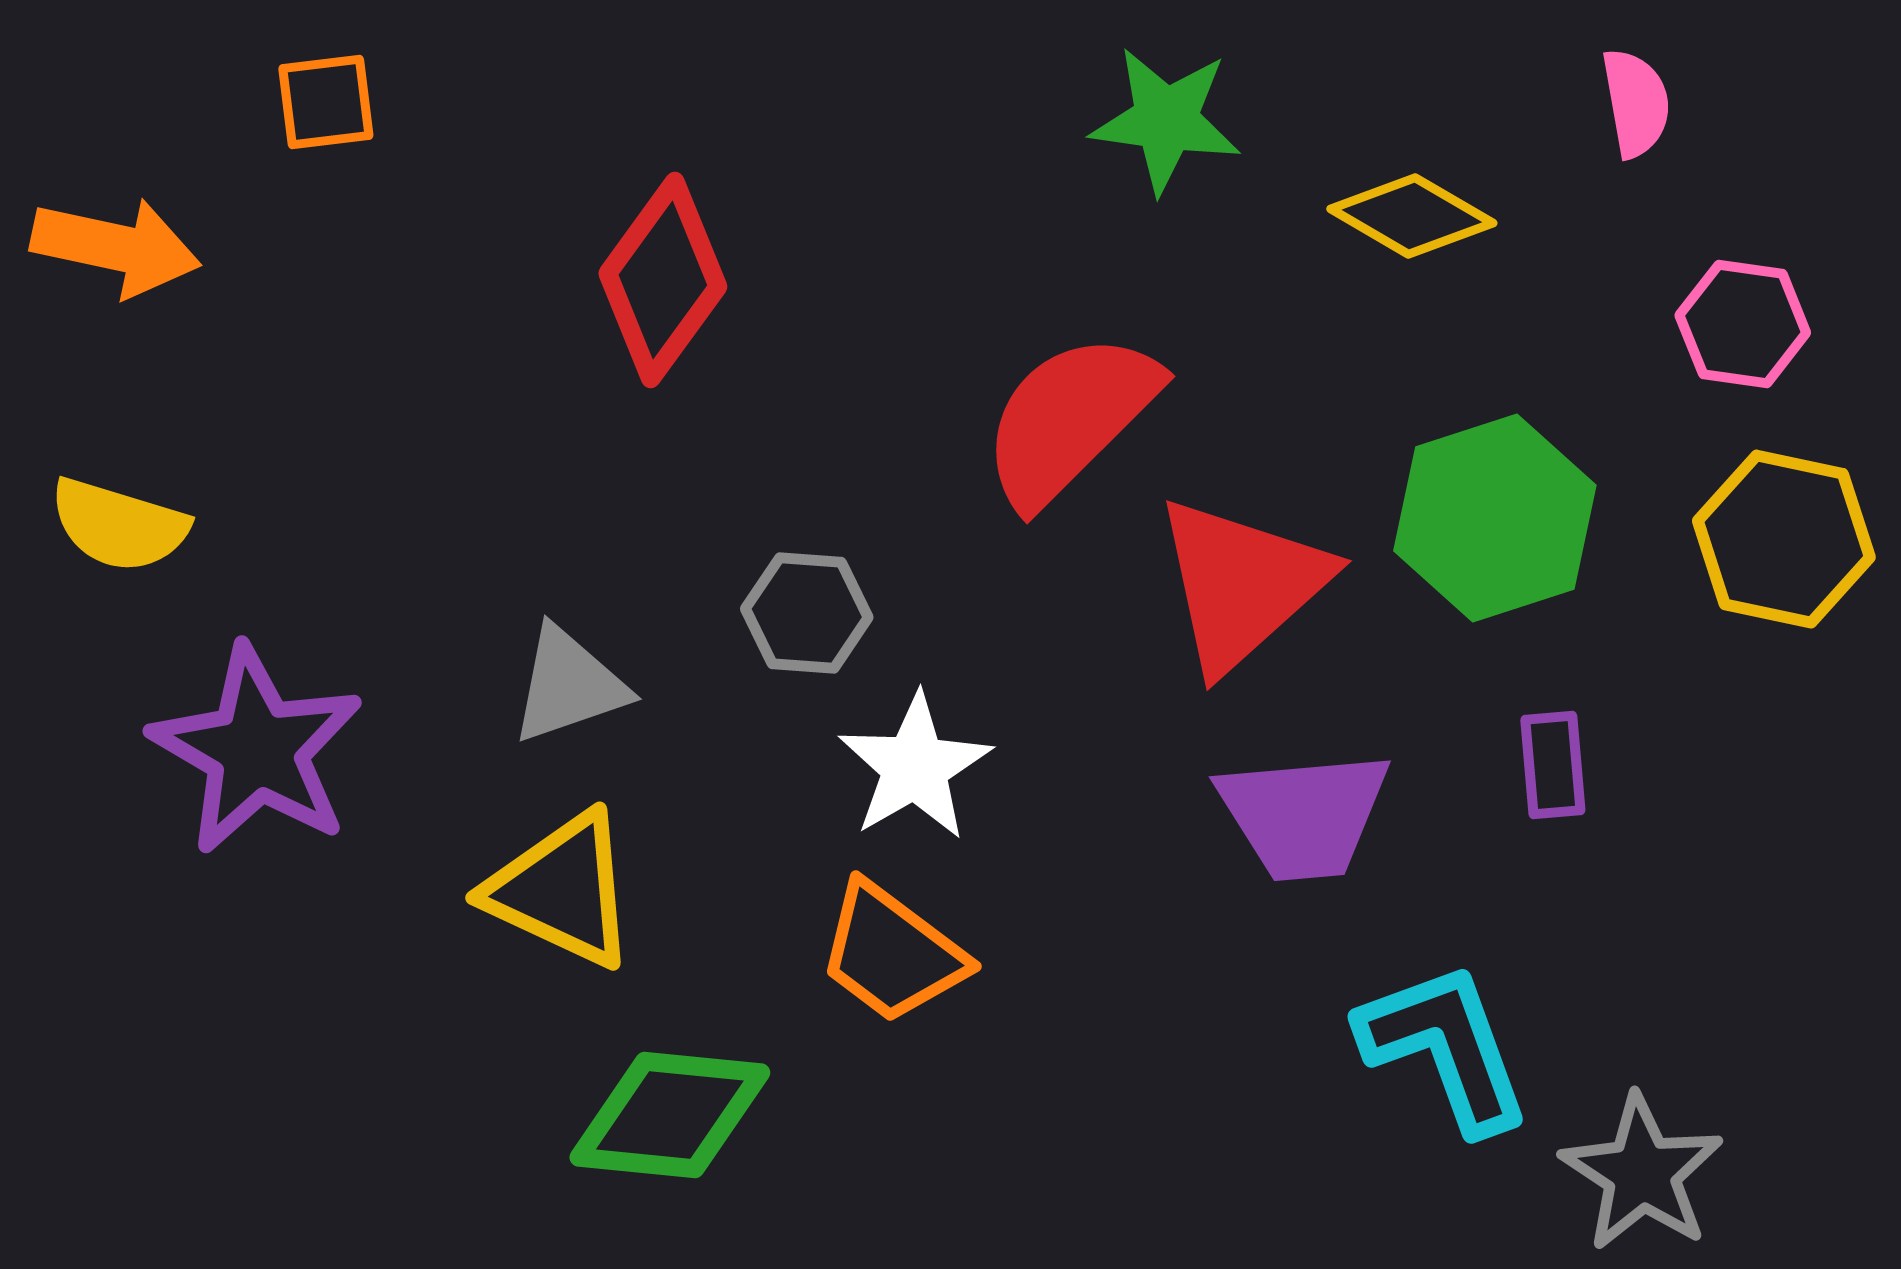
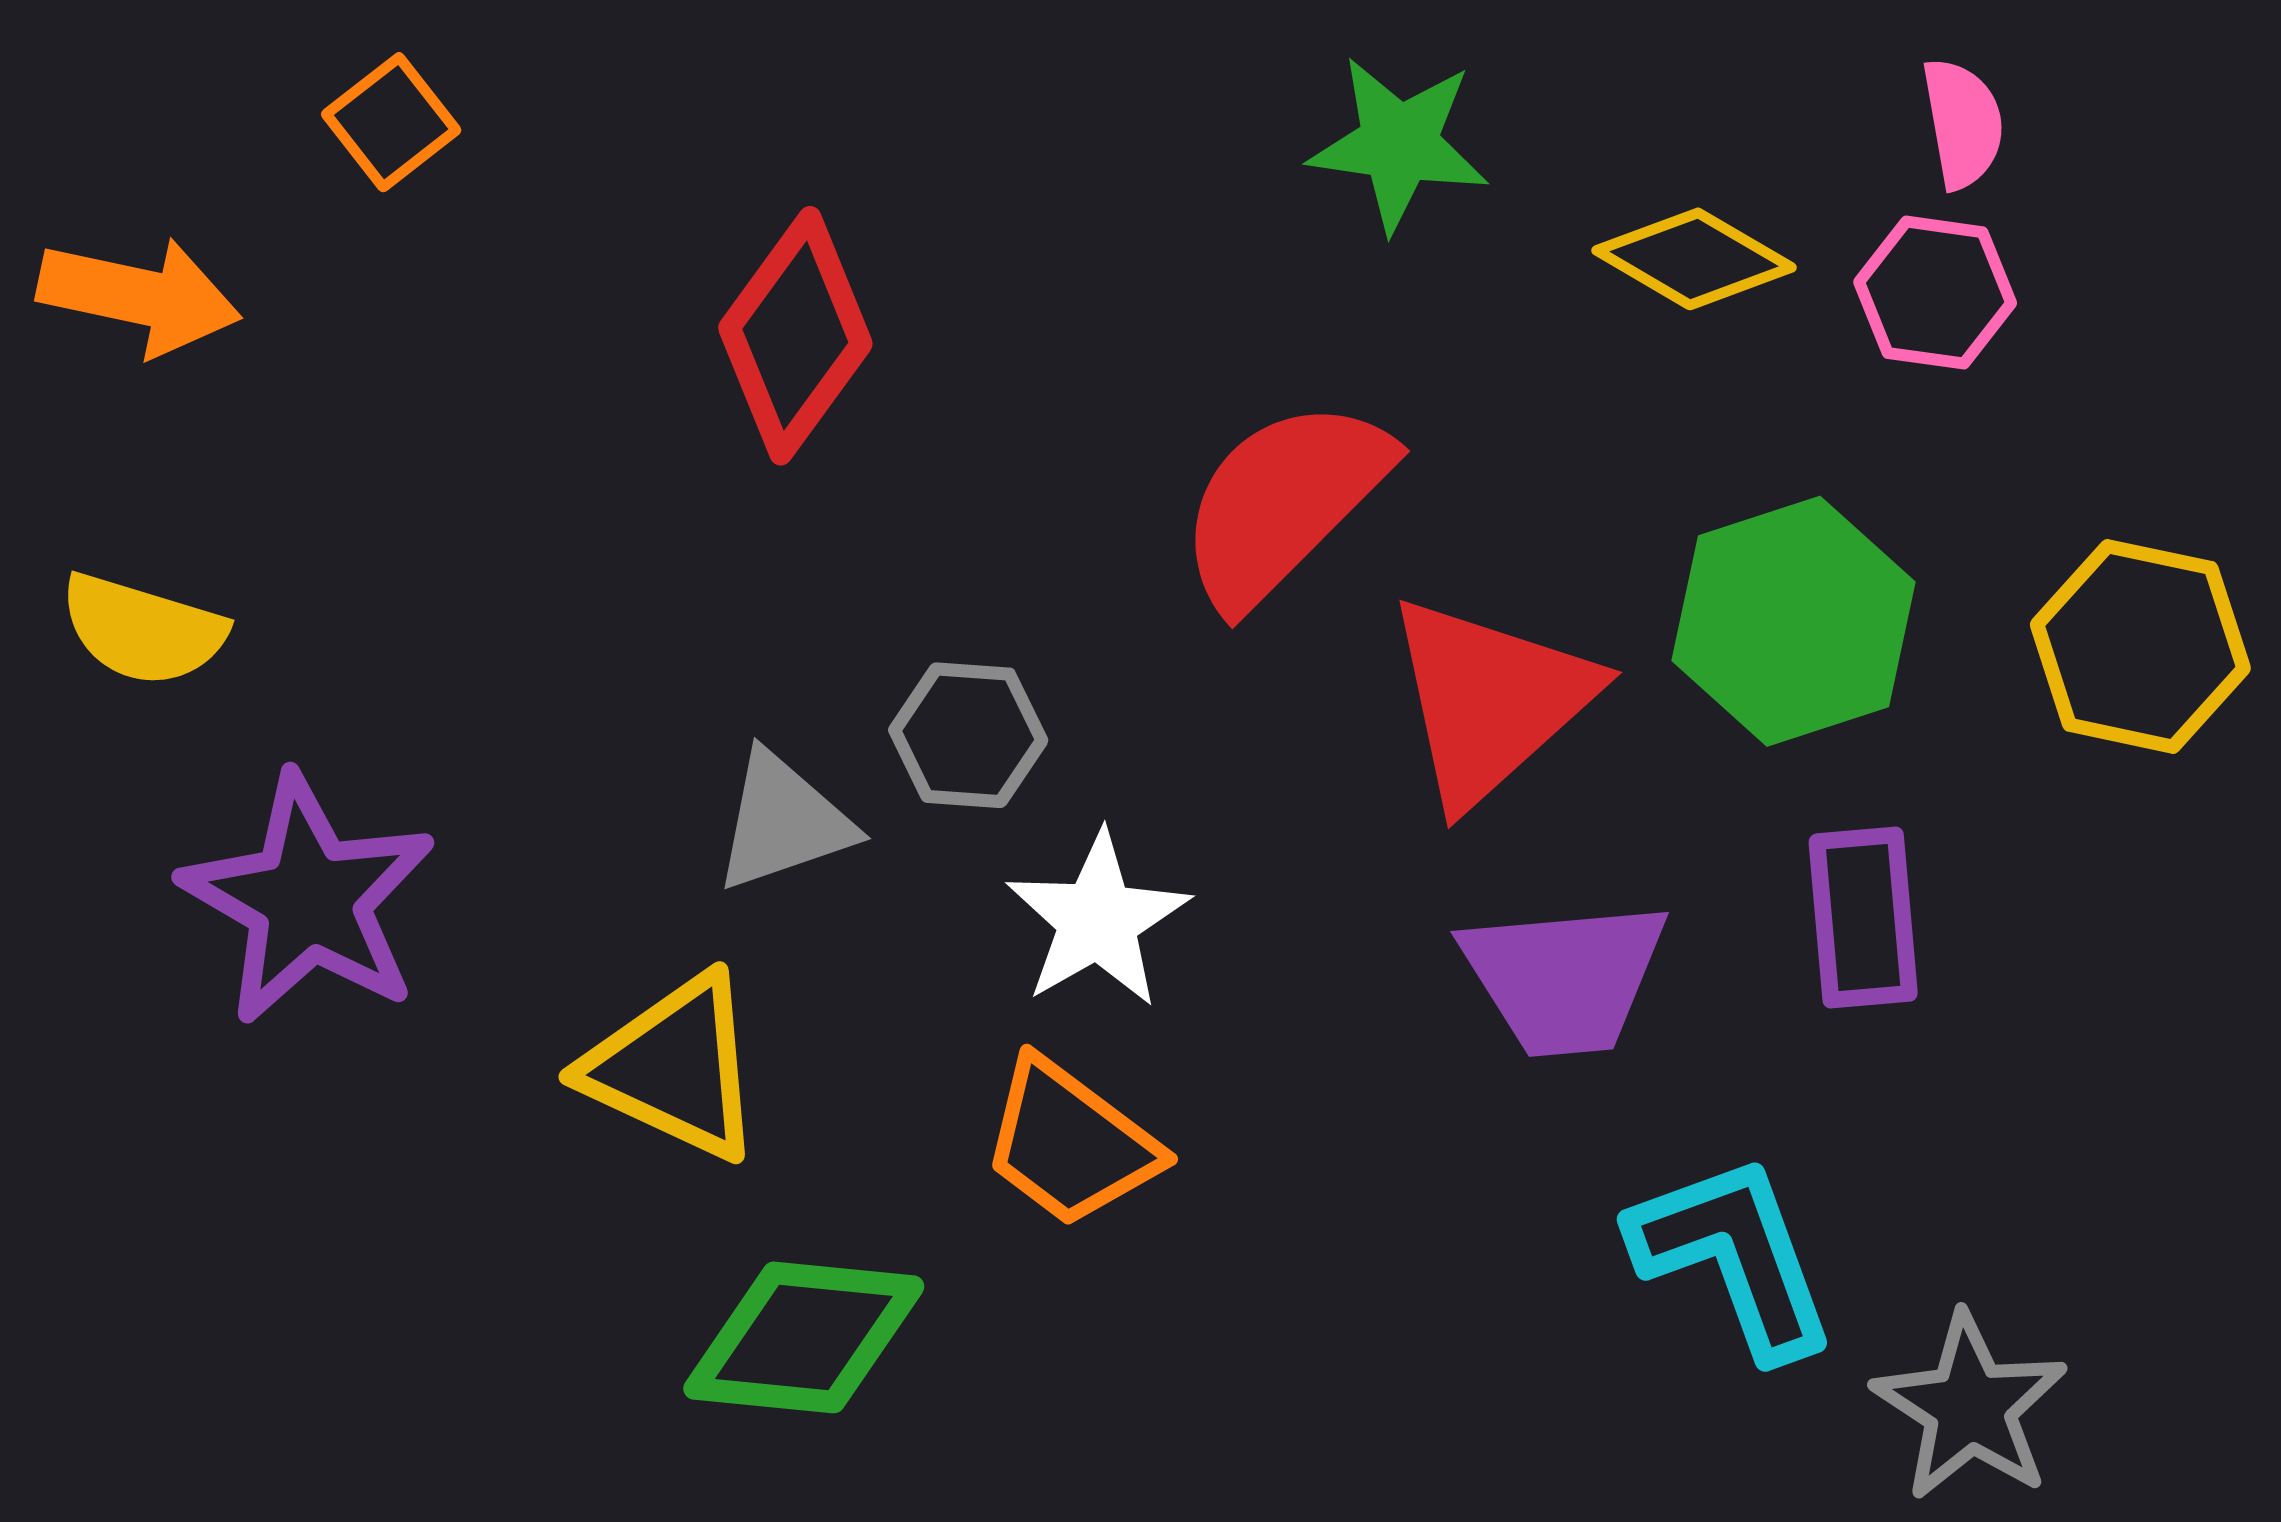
orange square: (326, 102) -> (391, 122), turned -31
pink hexagon: (1743, 324) -> (1935, 293), moved
gray triangle: (569, 685) -> (783, 822), moved
purple rectangle: (1553, 765) -> (1863, 918), size x1.4

